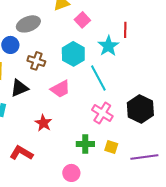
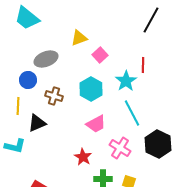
cyan line: (98, 78) -> (132, 113), moved
pink trapezoid: (60, 89) -> (96, 124), moved
red star: (43, 123) -> (83, 157), moved

